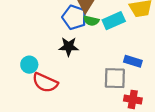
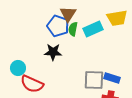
green semicircle: (91, 21) -> (73, 29), turned 88
blue rectangle: (133, 61) -> (112, 78), moved

